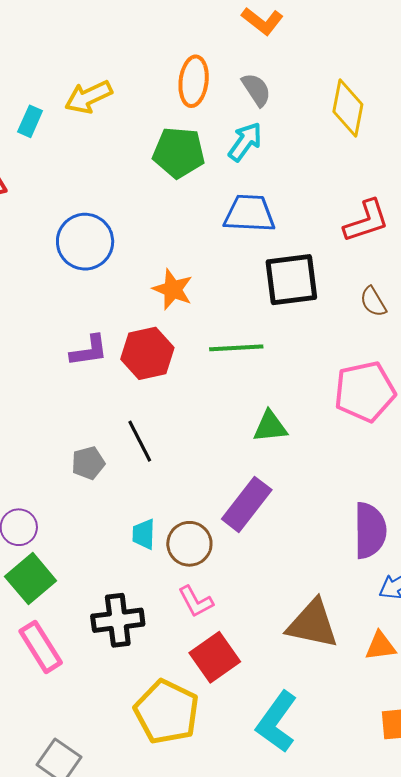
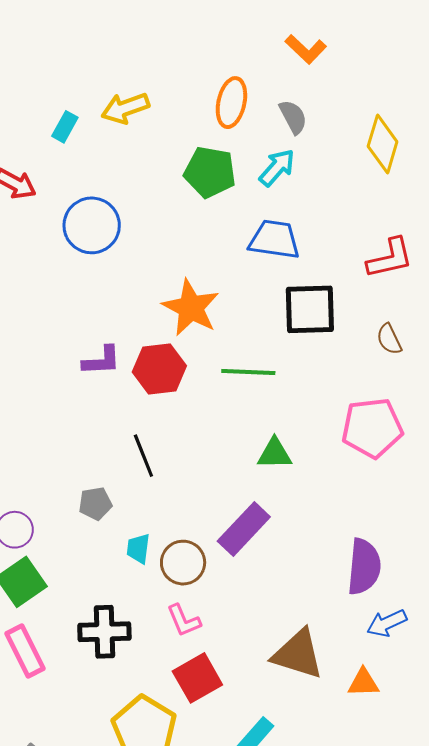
blue circle: (85, 242) -> (92, 225), moved
orange star: (173, 289) -> (191, 308), size x1.4
gray pentagon: (88, 463) -> (95, 504), moved

